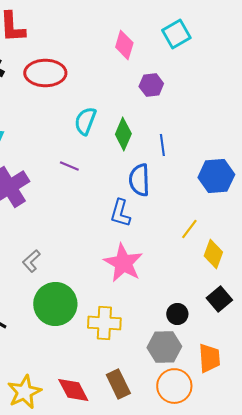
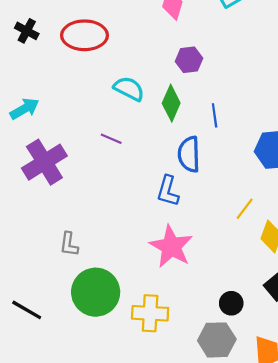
purple hexagon: (151, 85) -> (189, 60), moved
cyan semicircle: (85, 121) -> (129, 89), turned 96
gray L-shape: (31, 261) -> (69, 244), turned -40

